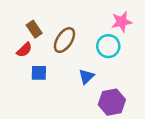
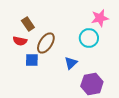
brown ellipse: (64, 40) -> (46, 43), moved
red semicircle: (24, 50) -> (20, 41), turned 56

